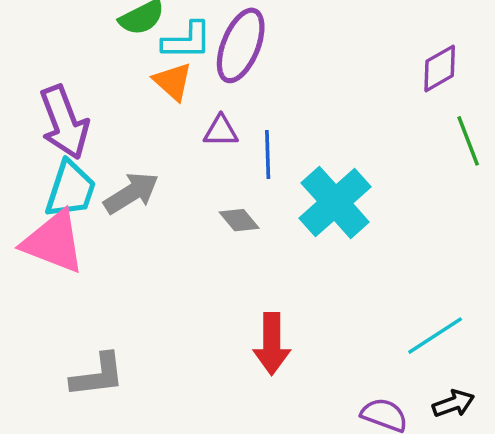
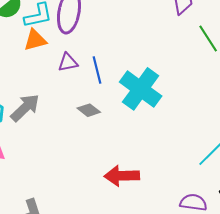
orange triangle: (173, 81) -> (35, 40), turned -45
red arrow: (272, 344) -> (122, 176), turned 100

